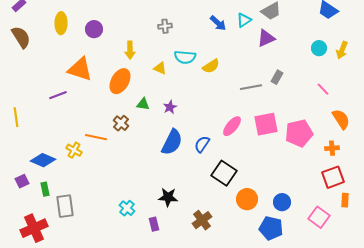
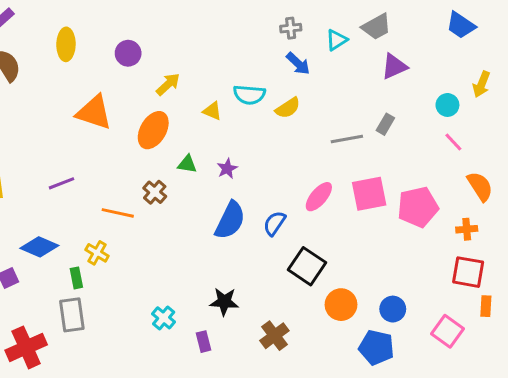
blue arrow: (218, 23) -> (298, 64), moved
gray cross: (165, 26) -> (291, 28), moved
purple circle: (94, 29) -> (128, 53), moved
purple triangle: (266, 38) -> (394, 67), moved
cyan circle: (319, 48) -> (447, 105), moved
yellow arrow: (130, 50) -> (168, 84), turned -132
purple line: (58, 95) -> (62, 183), moved
yellow cross: (74, 150) -> (97, 253), moved
red square: (333, 177) -> (468, 272), turned 30
green rectangle: (45, 189) -> (76, 278), moved

